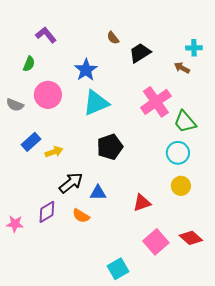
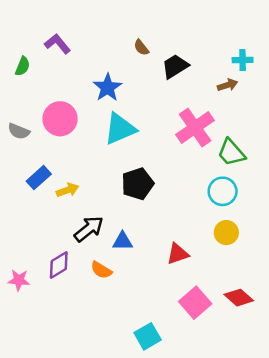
green semicircle: (29, 64) -> (23, 66), moved
brown arrow: (182, 68) -> (228, 85), turned 133

